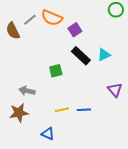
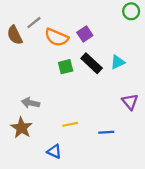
orange semicircle: (52, 18) -> (57, 37), moved
green square: (56, 71) -> (66, 67), moved
blue line: (84, 110) -> (106, 132), moved
brown star: (19, 113) -> (21, 128), turned -30

